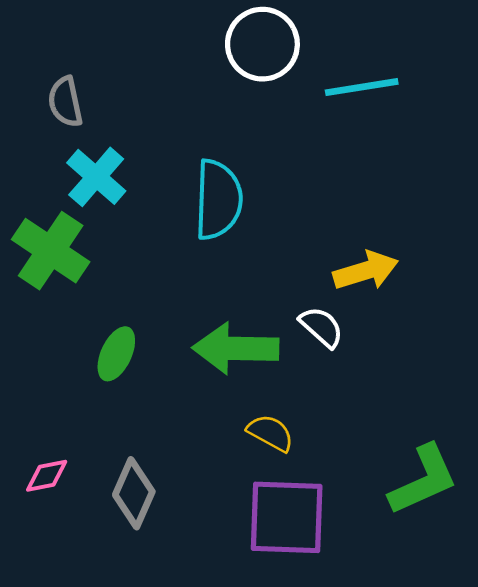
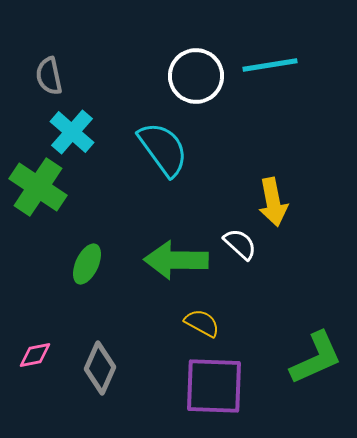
white circle: (262, 44) -> (196, 76), moved
cyan semicircle: (218, 200) -> (163, 149), turned -38
yellow arrow: (366, 271) -> (273, 202), turned 96

